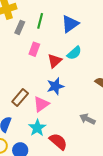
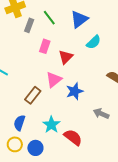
green line: (40, 21) -> (49, 18), turned -49
cyan semicircle: (74, 53) -> (94, 42), moved
blue star: (55, 86) -> (75, 91), moved
pink triangle: (41, 104) -> (54, 80), moved

